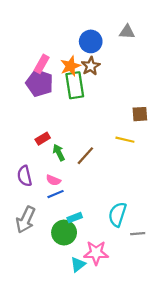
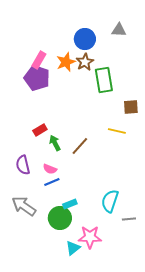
green rectangle: (75, 85) -> (104, 80), moved
gray arrow: (26, 220) -> (24, 206), turned 100

